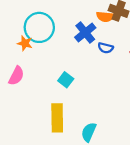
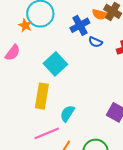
cyan square: (66, 80) -> (55, 64), size x1.6

